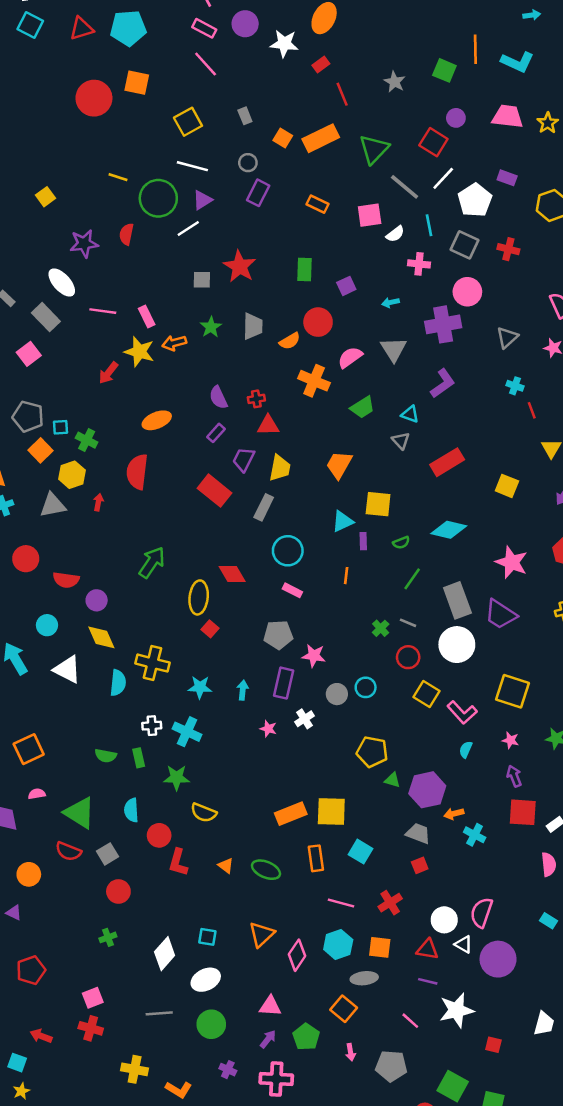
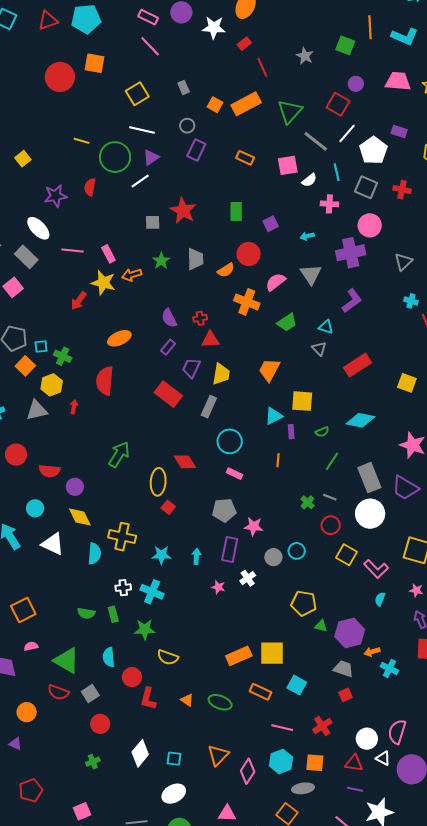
orange rectangle: (316, 858) -> (260, 692), turned -55
white diamond: (165, 954) -> (140, 753), moved

